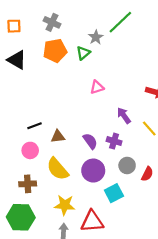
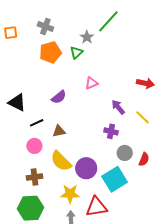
black triangle: (17, 60) -> (17, 102), moved
purple semicircle: (90, 141) -> (59, 97), moved, turned 91
purple circle: (93, 171) -> (86, 168), moved
cyan square: (114, 193) -> (115, 179), size x1.4

